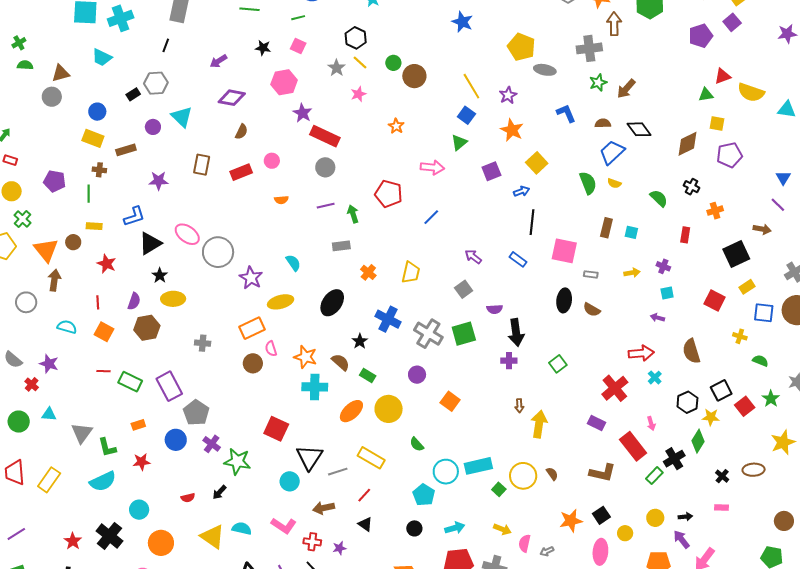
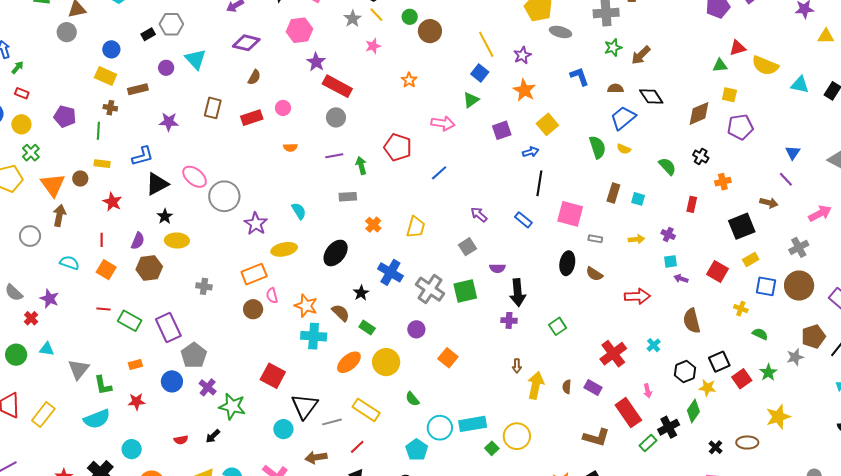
purple arrow: (657, 318) -> (681, 279), moved
red arrow: (641, 353) -> (637, 296), moved
brown semicircle: (552, 474) -> (567, 387), moved, turned -144

